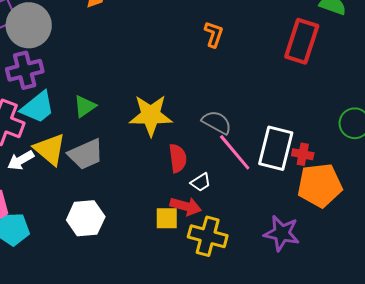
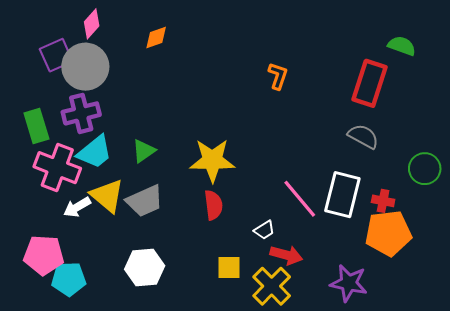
gray semicircle: (217, 122) -> (363, 136), moved
red cross: (303, 154) -> (383, 201), moved
red semicircle: (178, 158) -> (213, 205), moved
red arrow: (186, 206) -> (286, 255), moved
yellow cross: (208, 236) -> (272, 286), turned 30

